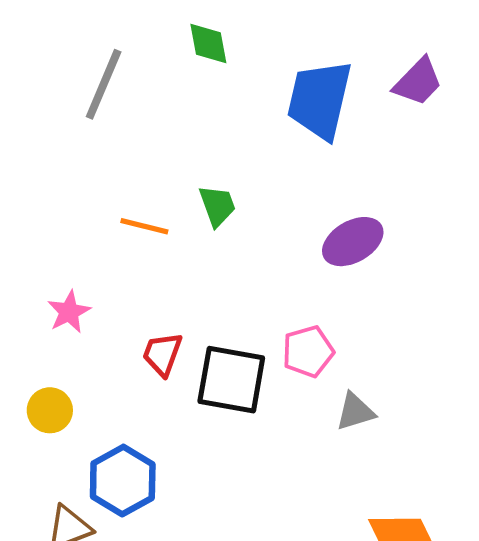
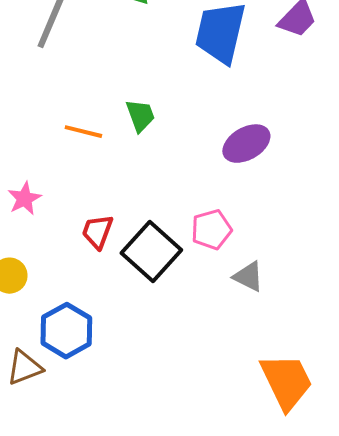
black square: (231, 380) -> (151, 252), turned 32
gray triangle: (355, 412) -> (248, 277), turned 44

